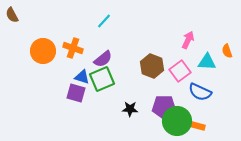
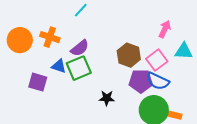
blue semicircle: (200, 92) -> (158, 81), moved
purple square: (76, 93) -> (38, 82), moved
purple pentagon: (164, 107) -> (141, 81), moved

